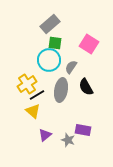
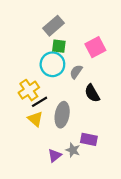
pink square: (89, 44) -> (95, 47), turned 30
gray ellipse: (61, 90) -> (62, 115), moved
purple triangle: (45, 135) -> (55, 155), moved

